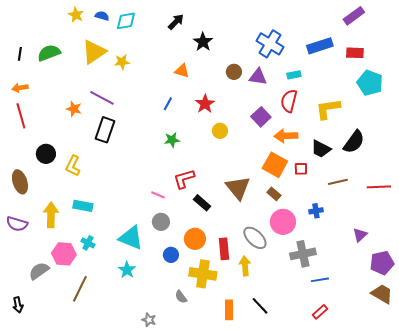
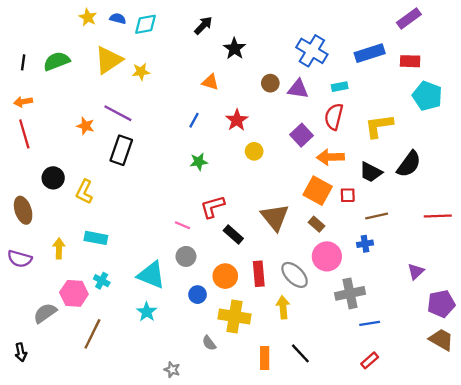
brown line: (338, 182) -> (377, 216), moved
yellow arrow: (51, 215) -> (59, 248), size x0.7
red rectangle: (224, 249) -> (259, 274), moved

